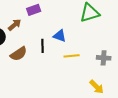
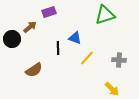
brown semicircle: (19, 54) -> (34, 70), moved
yellow line: (72, 56) -> (87, 58), turned -42

